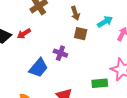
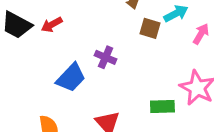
brown square: (81, 34) -> (150, 28), moved

